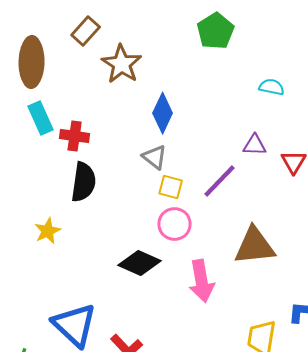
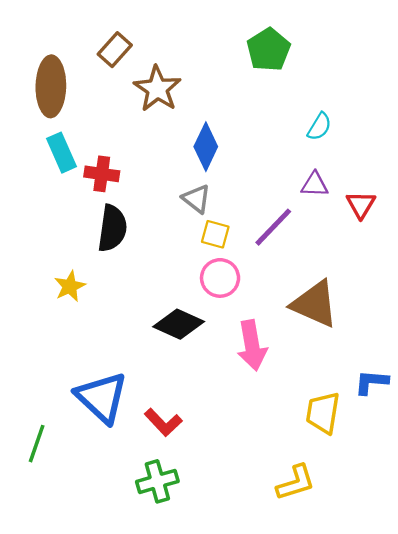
cyan semicircle: (272, 87) -> (319, 127), moved, turned 110
brown triangle: (255, 246) -> (315, 304), turned 30

